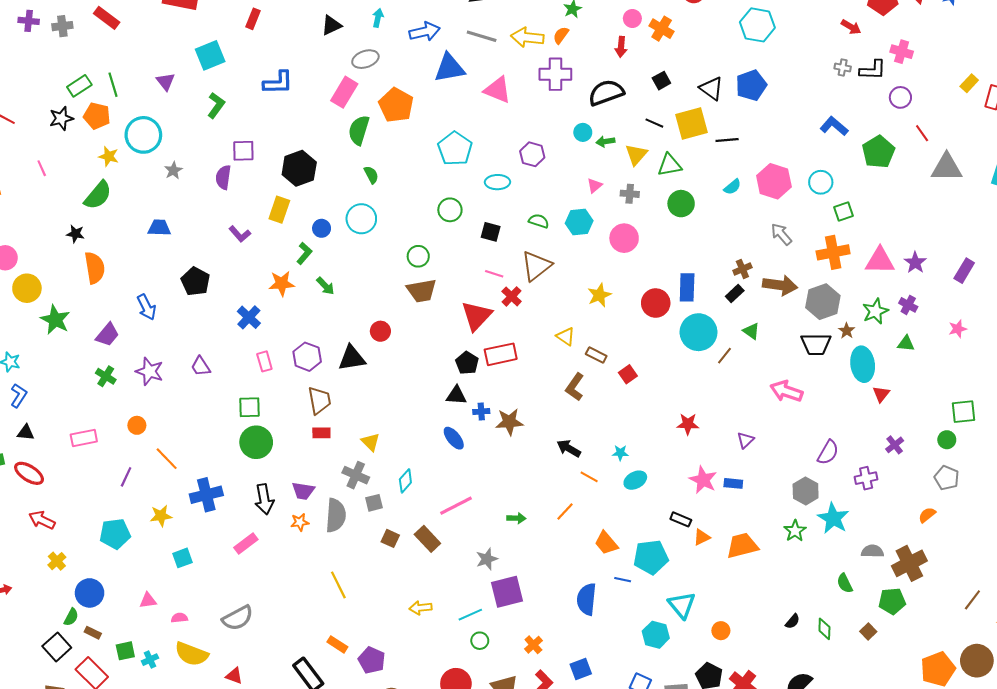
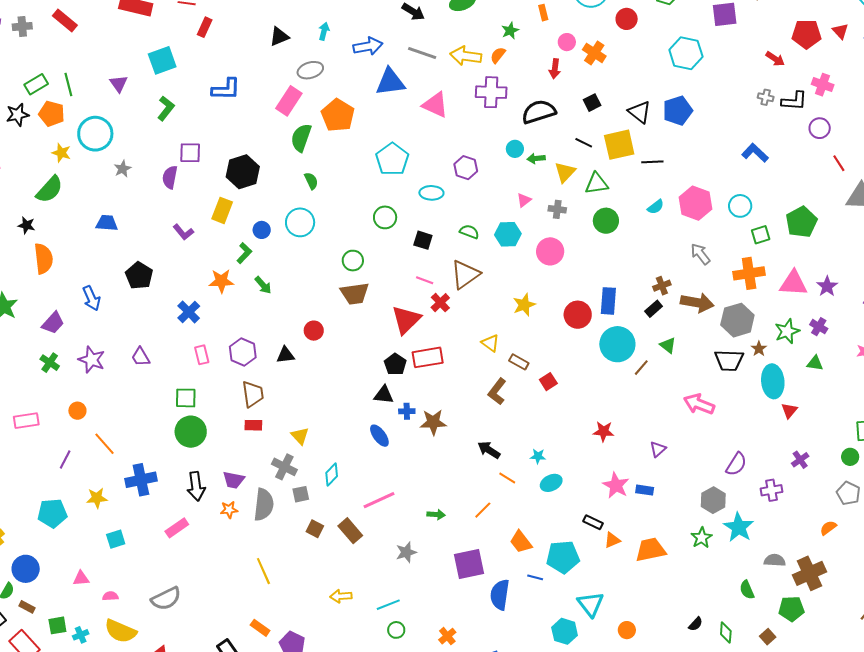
green pentagon: (878, 152) -> (801, 222), moved
black triangle: (352, 358) -> (285, 355), size x0.7
purple square: (507, 592) -> (469, 564), moved

